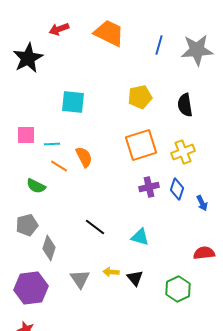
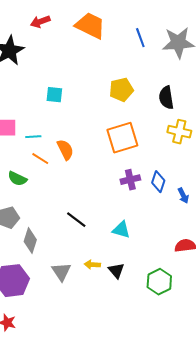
blue line: (159, 45) -> (140, 38), turned -36
cyan square: (73, 102) -> (54, 95), size x0.7
yellow cross: (183, 152) -> (179, 132), moved, turned 35

